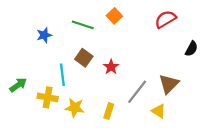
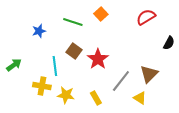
red star: (111, 67) -> (98, 59), size x1.5
green arrow: (18, 85) -> (14, 65), moved
yellow rectangle: (109, 111) -> (96, 98), turned -48

